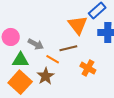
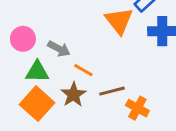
brown line: (68, 48) -> (112, 91), moved
orange cross: (88, 68) -> (137, 108), moved

